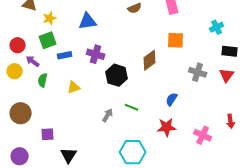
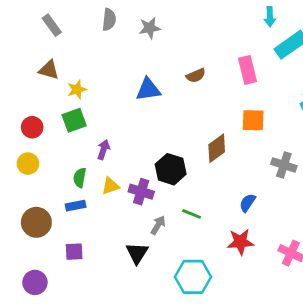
blue triangle: (88, 21) -> (148, 89), moved
purple cross: (96, 54) -> (141, 192), moved
blue rectangle: (65, 55) -> (76, 206), moved
purple arrow: (33, 61) -> (103, 150), moved, turned 72
green semicircle: (43, 80) -> (80, 178), moved
black triangle: (69, 155) -> (137, 253), moved

